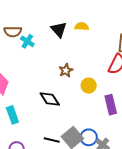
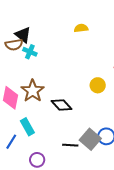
black triangle: (59, 30) -> (23, 35), moved
brown star: (66, 70) -> (33, 91), moved, size x1.6

